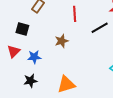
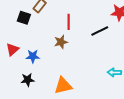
red line: (75, 14) -> (69, 22), moved
black square: (22, 29) -> (24, 18), moved

